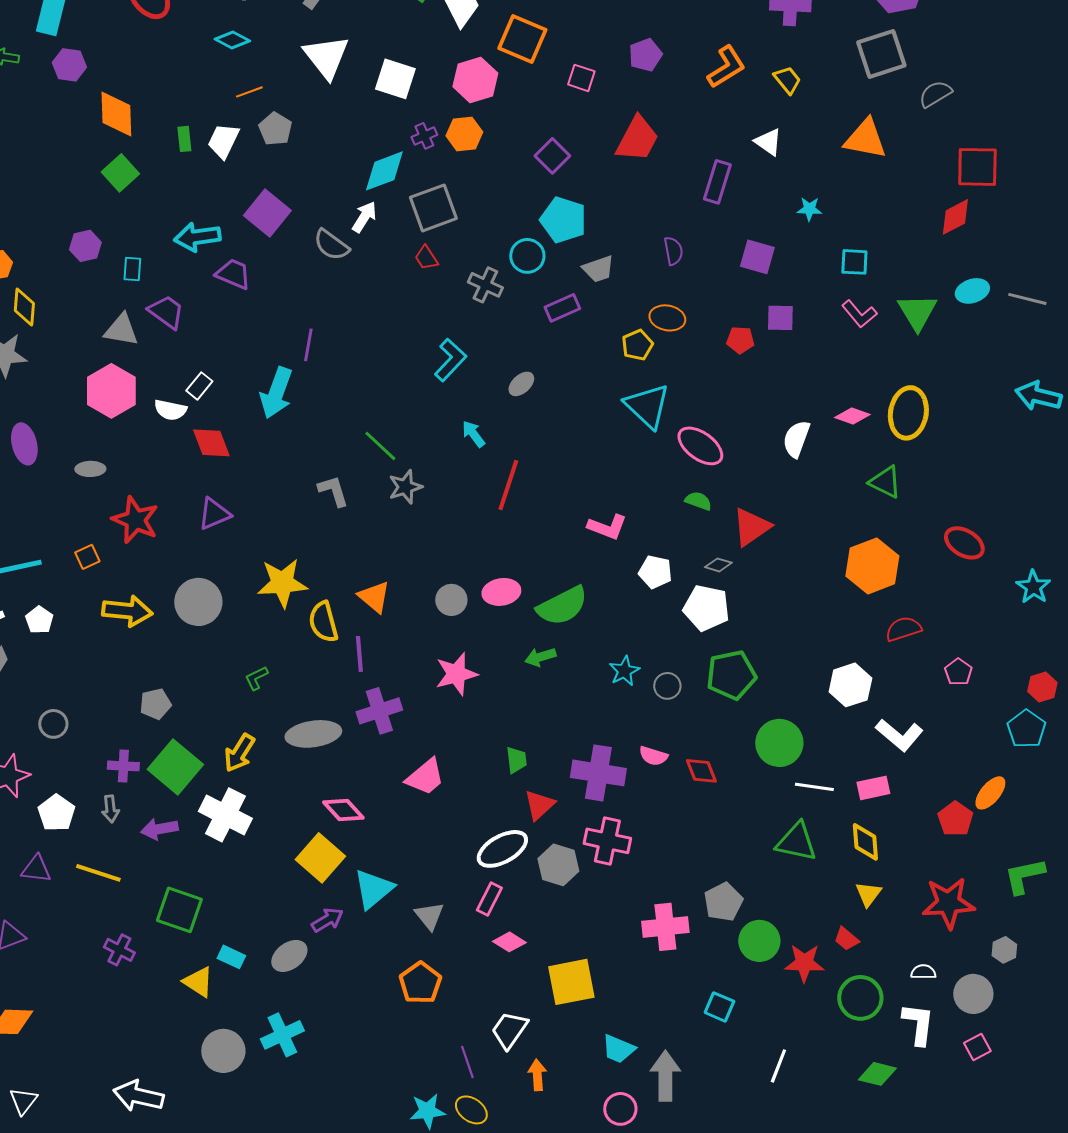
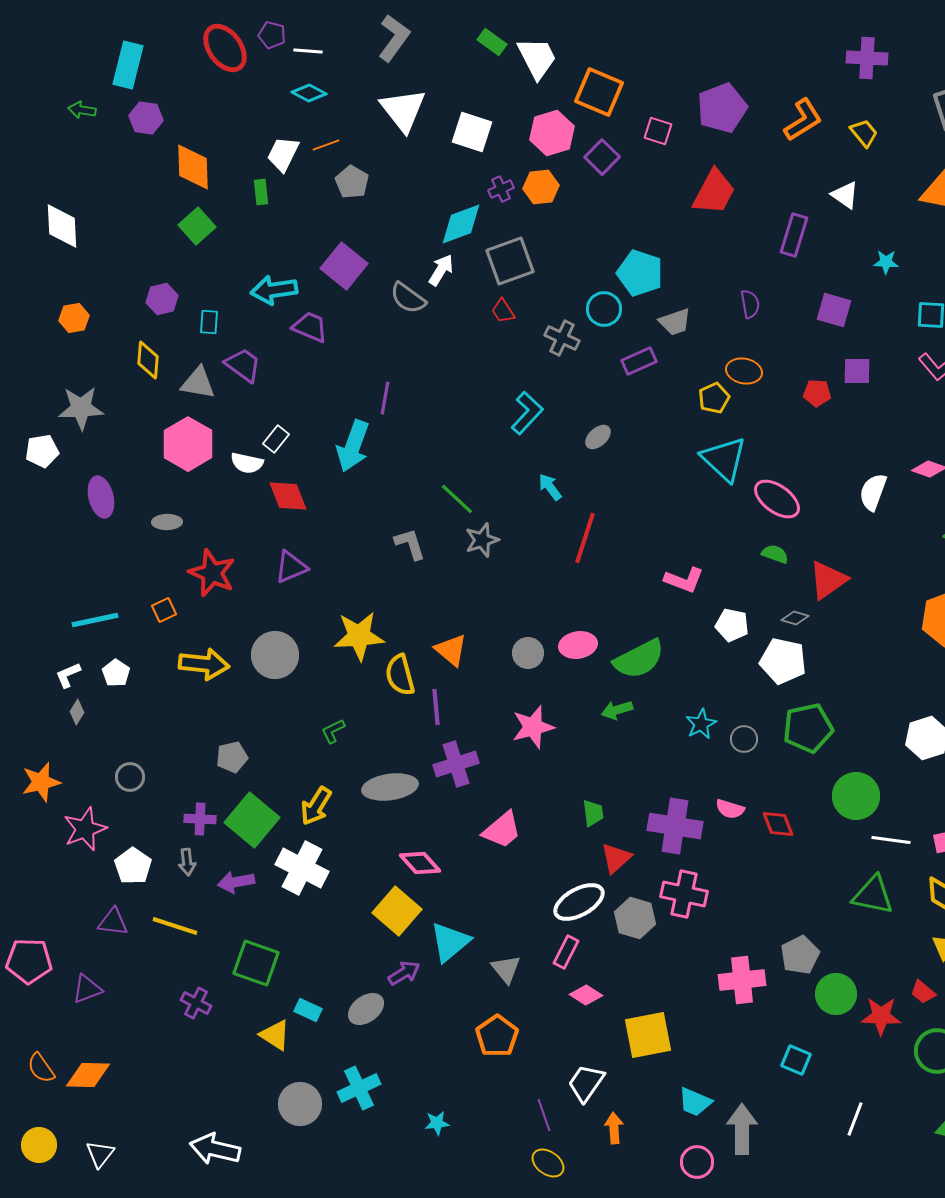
purple pentagon: (645, 55) -> (722, 108), size x1.5
white trapezoid: (223, 141) -> (283, 154), moved
purple square: (552, 156) -> (602, 157), moved
yellow diamond: (24, 307) -> (148, 360), moved
cyan star: (427, 1111) -> (437, 1123), moved, size x0.7

